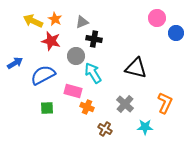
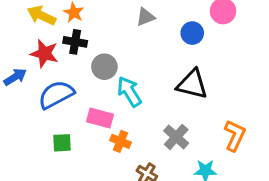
gray triangle: (82, 22) -> (145, 17), moved
blue circle: (176, 33) -> (192, 33), moved
black cross: (94, 39) -> (75, 42), moved
red star: (51, 41) -> (44, 54), moved

